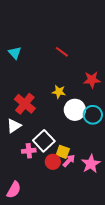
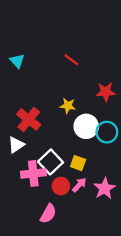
pink cross: (29, 151) -> (33, 173), size x1.5
yellow square: (63, 152) -> (78, 163), moved
pink semicircle: (14, 190) -> (48, 214), moved

